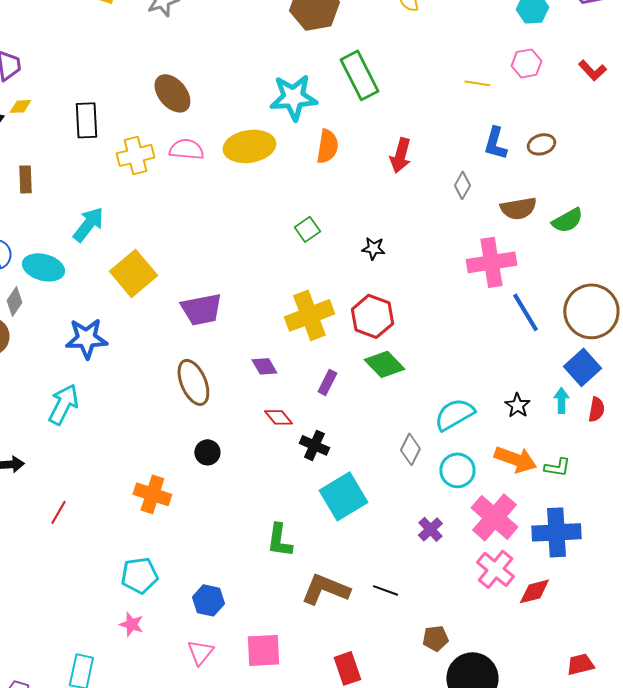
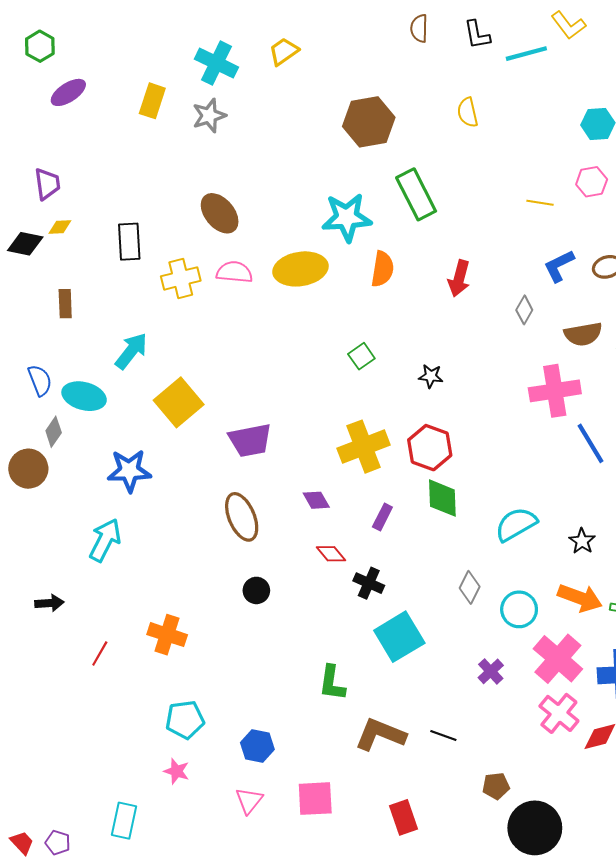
blue L-shape: (495, 143) -> (559, 266), turned 48
green diamond: (384, 364) -> (442, 498), turned 42
cyan semicircle: (454, 414) -> (516, 524), moved
orange cross: (152, 494) -> (167, 635), moved

